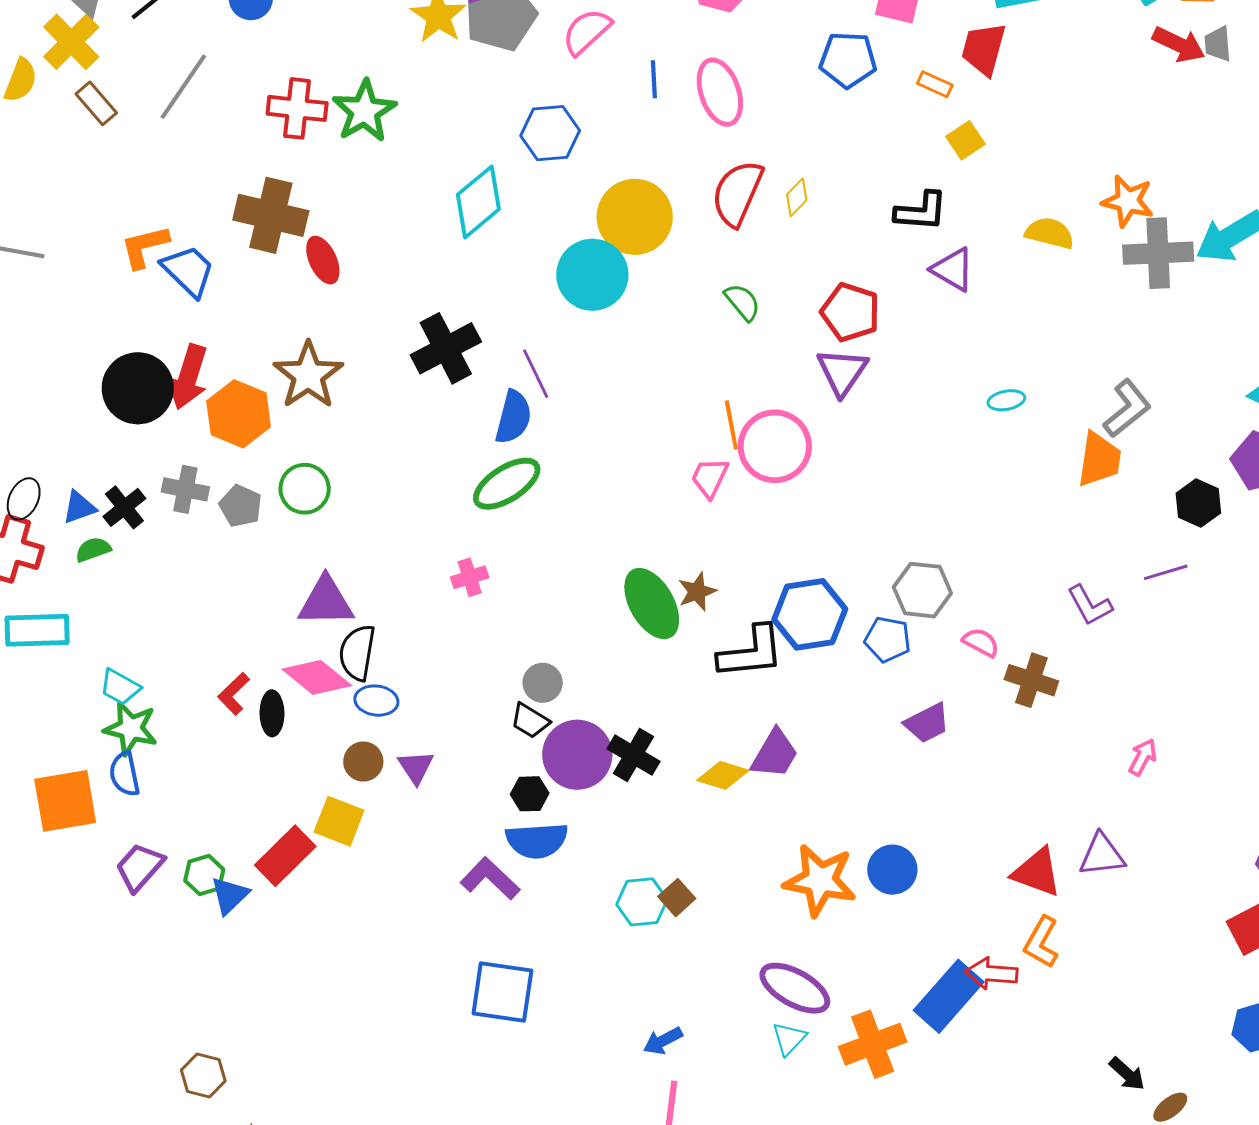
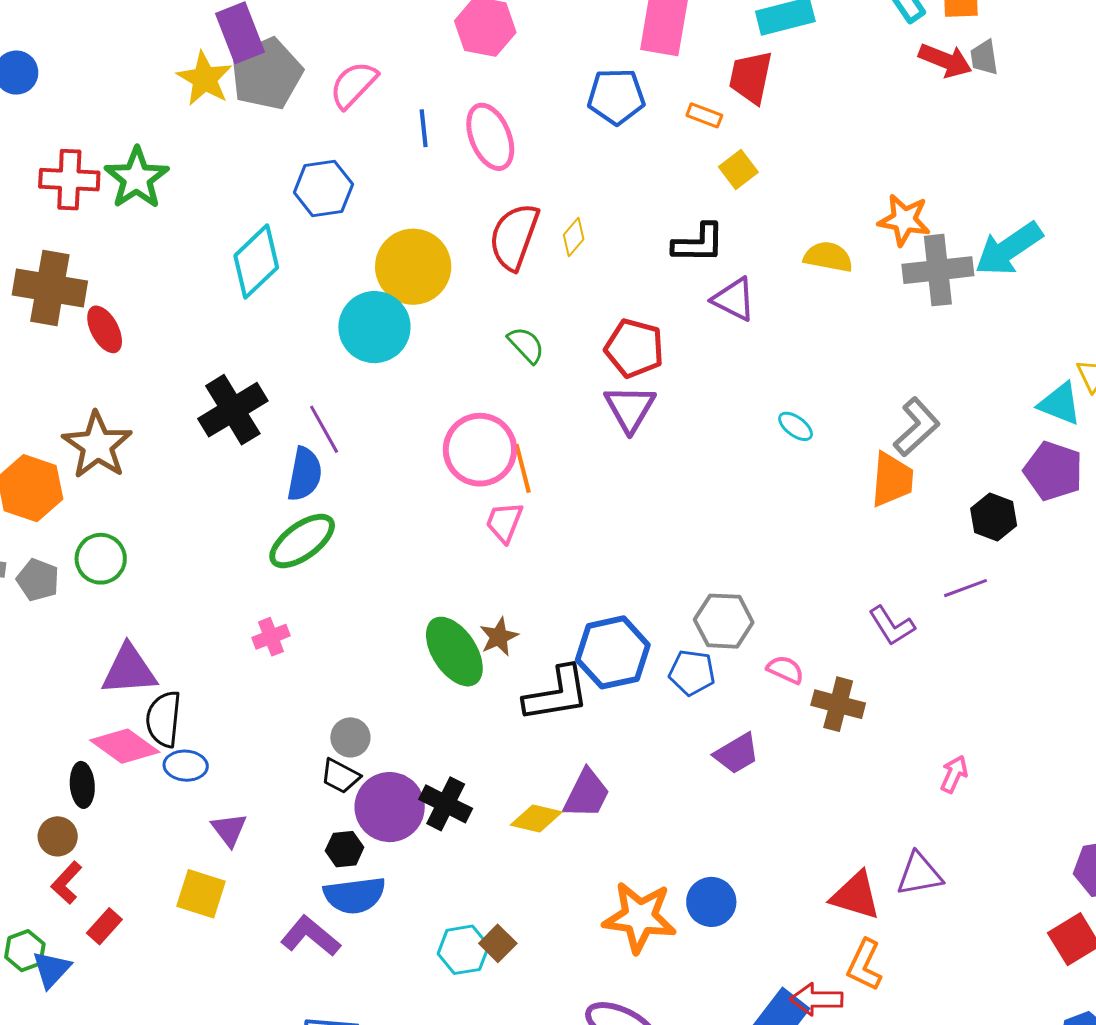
cyan ellipse: (1006, 400) -> (796, 426), turned 51
pink circle: (775, 446) -> (480, 450), moved
red L-shape: (234, 694) -> (67, 883), moved
brown circle: (363, 762) -> (58, 836), moved
yellow square: (339, 821) -> (201, 894), moved
red rectangle: (285, 856) -> (104, 926), size x0.6

